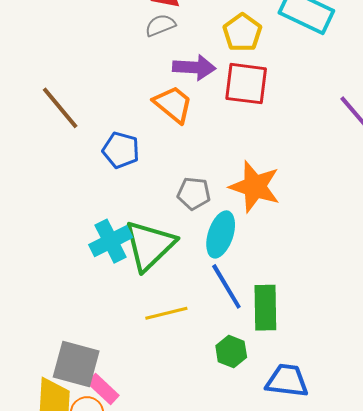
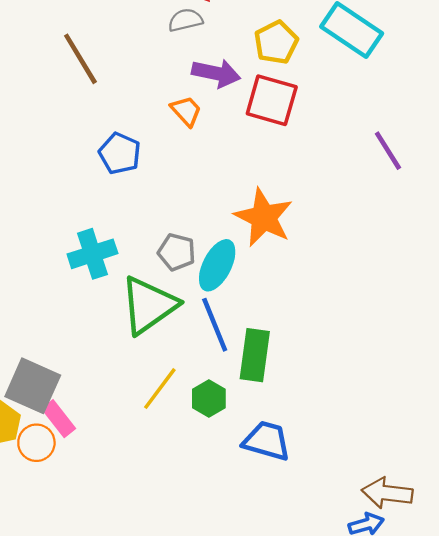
orange trapezoid: (173, 104) -> (186, 111), size x0.7
brown line: (60, 108) -> (80, 59), moved
gray pentagon: (194, 193) -> (177, 252), moved
green triangle: (150, 245) -> (149, 305), moved
yellow line: (166, 313) -> (160, 389), moved, turned -48

